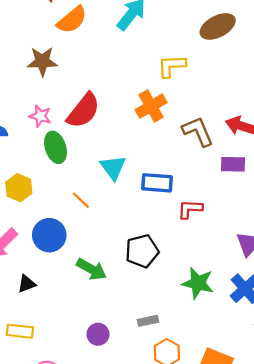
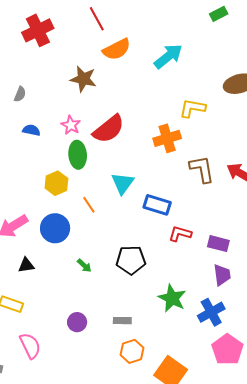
purple rectangle: (233, 164) -> (218, 244), moved
yellow hexagon: (19, 188) -> (56, 183), moved
green arrow: (92, 269) -> (84, 266), size x0.6

